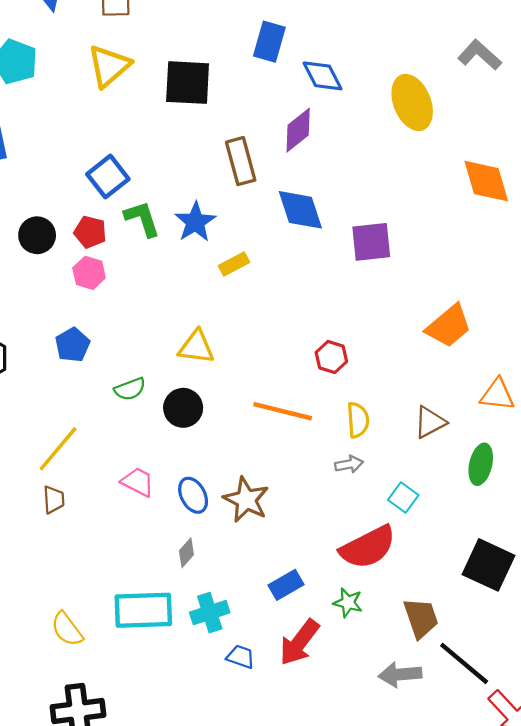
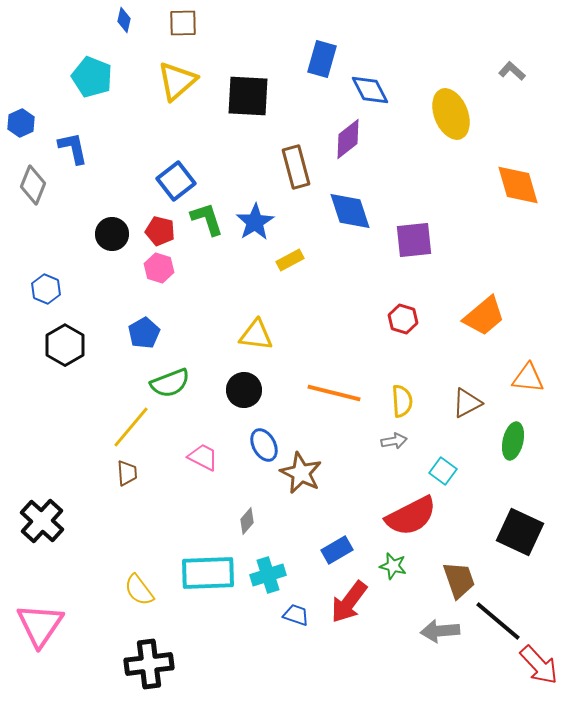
gray L-shape: (480, 55) -> (512, 71), size x0.7
red hexagon: (331, 357) -> (403, 319), moved
green semicircle: (130, 389) -> (170, 383), moved, size x1.4
blue ellipse: (193, 495) -> (264, 445), moved

